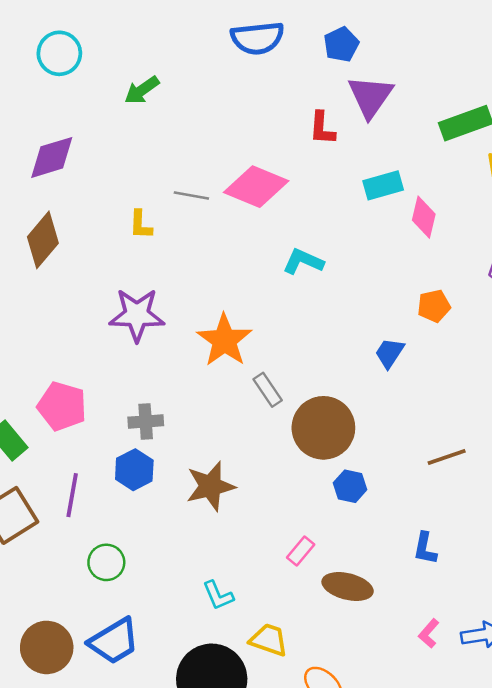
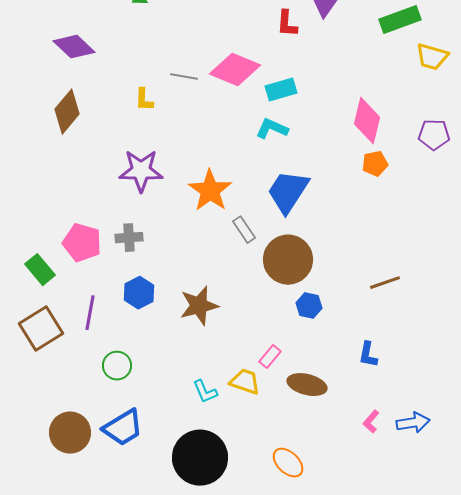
purple diamond: (52, 157) -> (74, 47), turned 60
cyan rectangle: (383, 185) -> (281, 90), moved
pink diamond: (424, 217) -> (367, 121), moved, size x1.4
blue trapezoid: (389, 353) -> (288, 192), moved, size x1.8
gray cross: (146, 421) -> (129, 238), moved
yellow trapezoid: (269, 640) -> (245, 382), moved

